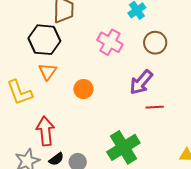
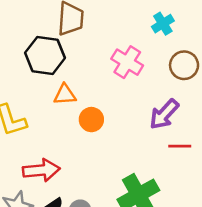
orange triangle: (48, 72) -> (65, 95), moved, turned 48
red arrow: (45, 131) -> (41, 170), turned 88

